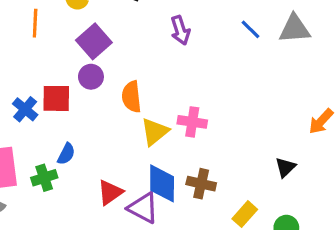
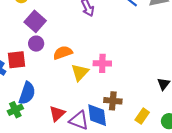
orange semicircle: (131, 97) -> (63, 53), turned 84
blue semicircle: (66, 154) -> (27, 93), size x1.6
blue diamond: (162, 183) -> (97, 115), moved

